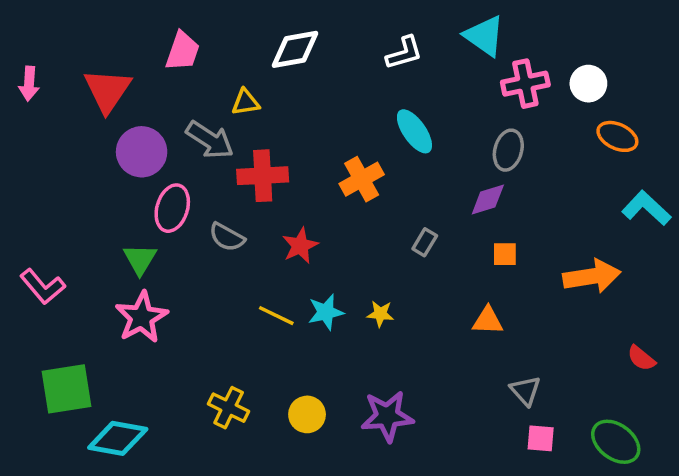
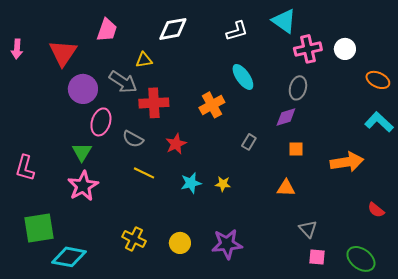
orange ellipse: (617, 136) -> (378, 80), moved
pink L-shape: (43, 287) -> (25, 168), turned 56
yellow line: (276, 316) -> (144, 173), moved

